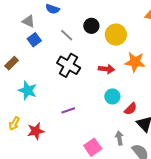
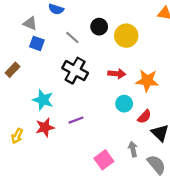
blue square: (34, 40) -> (37, 43), turned -32
orange star: (135, 62) -> (147, 81), moved
cyan star: (28, 90) -> (43, 100), moved
red star: (36, 131) -> (45, 127), moved

